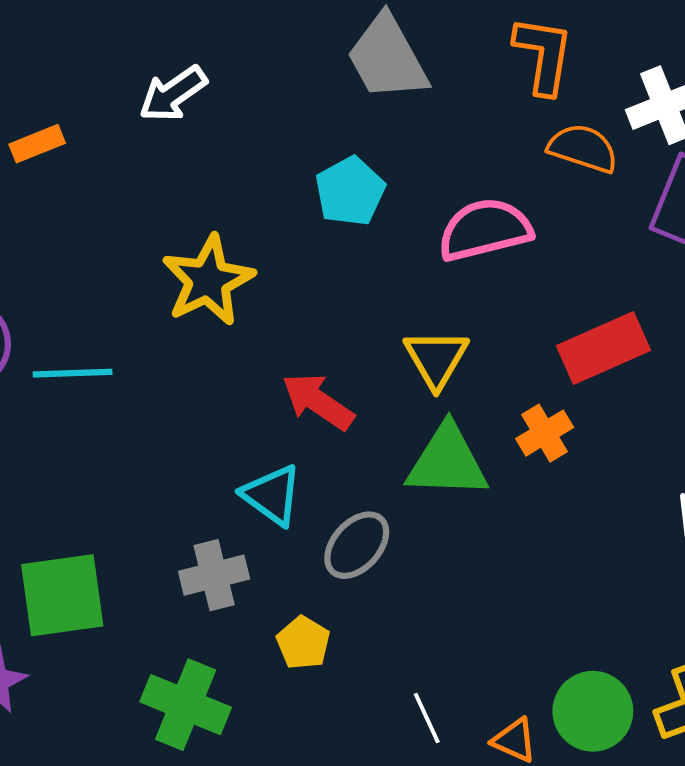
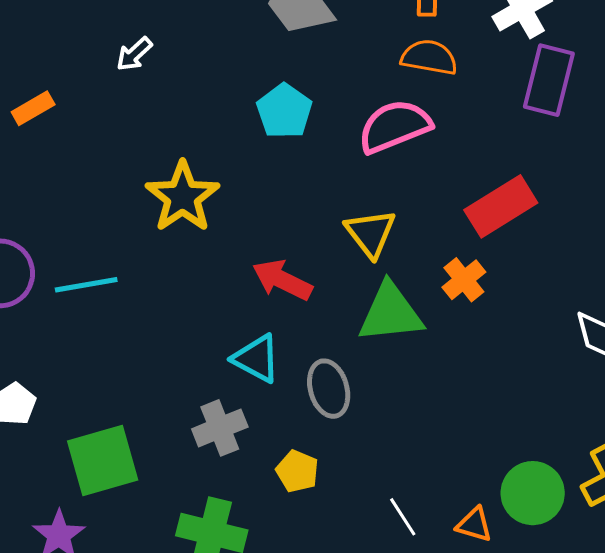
white arrow: (173, 94) -> (134, 54), size x0.7
orange semicircle: (583, 148) -> (429, 57), moved
gray ellipse: (357, 545) -> (329, 389), turned -50

